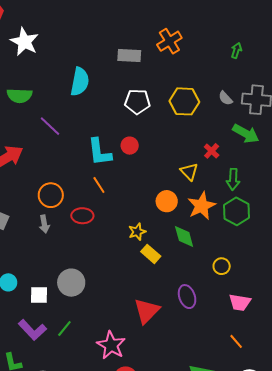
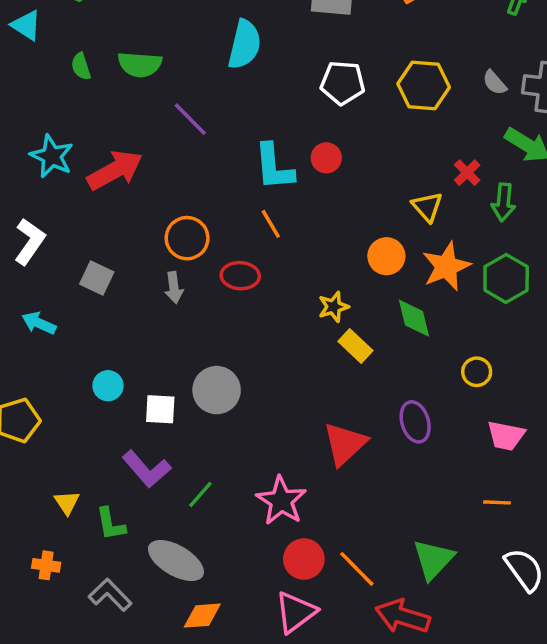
green arrow: (233, 179) -> (503, 202), moved
green line: (64, 328) -> (200, 495), moved
orange line: (236, 341) -> (497, 502), turned -49

